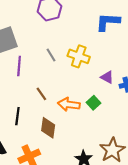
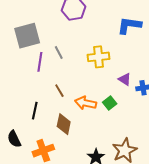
gray line: (51, 55) -> (59, 52), moved
yellow cross: (79, 56) -> (99, 57), turned -30

